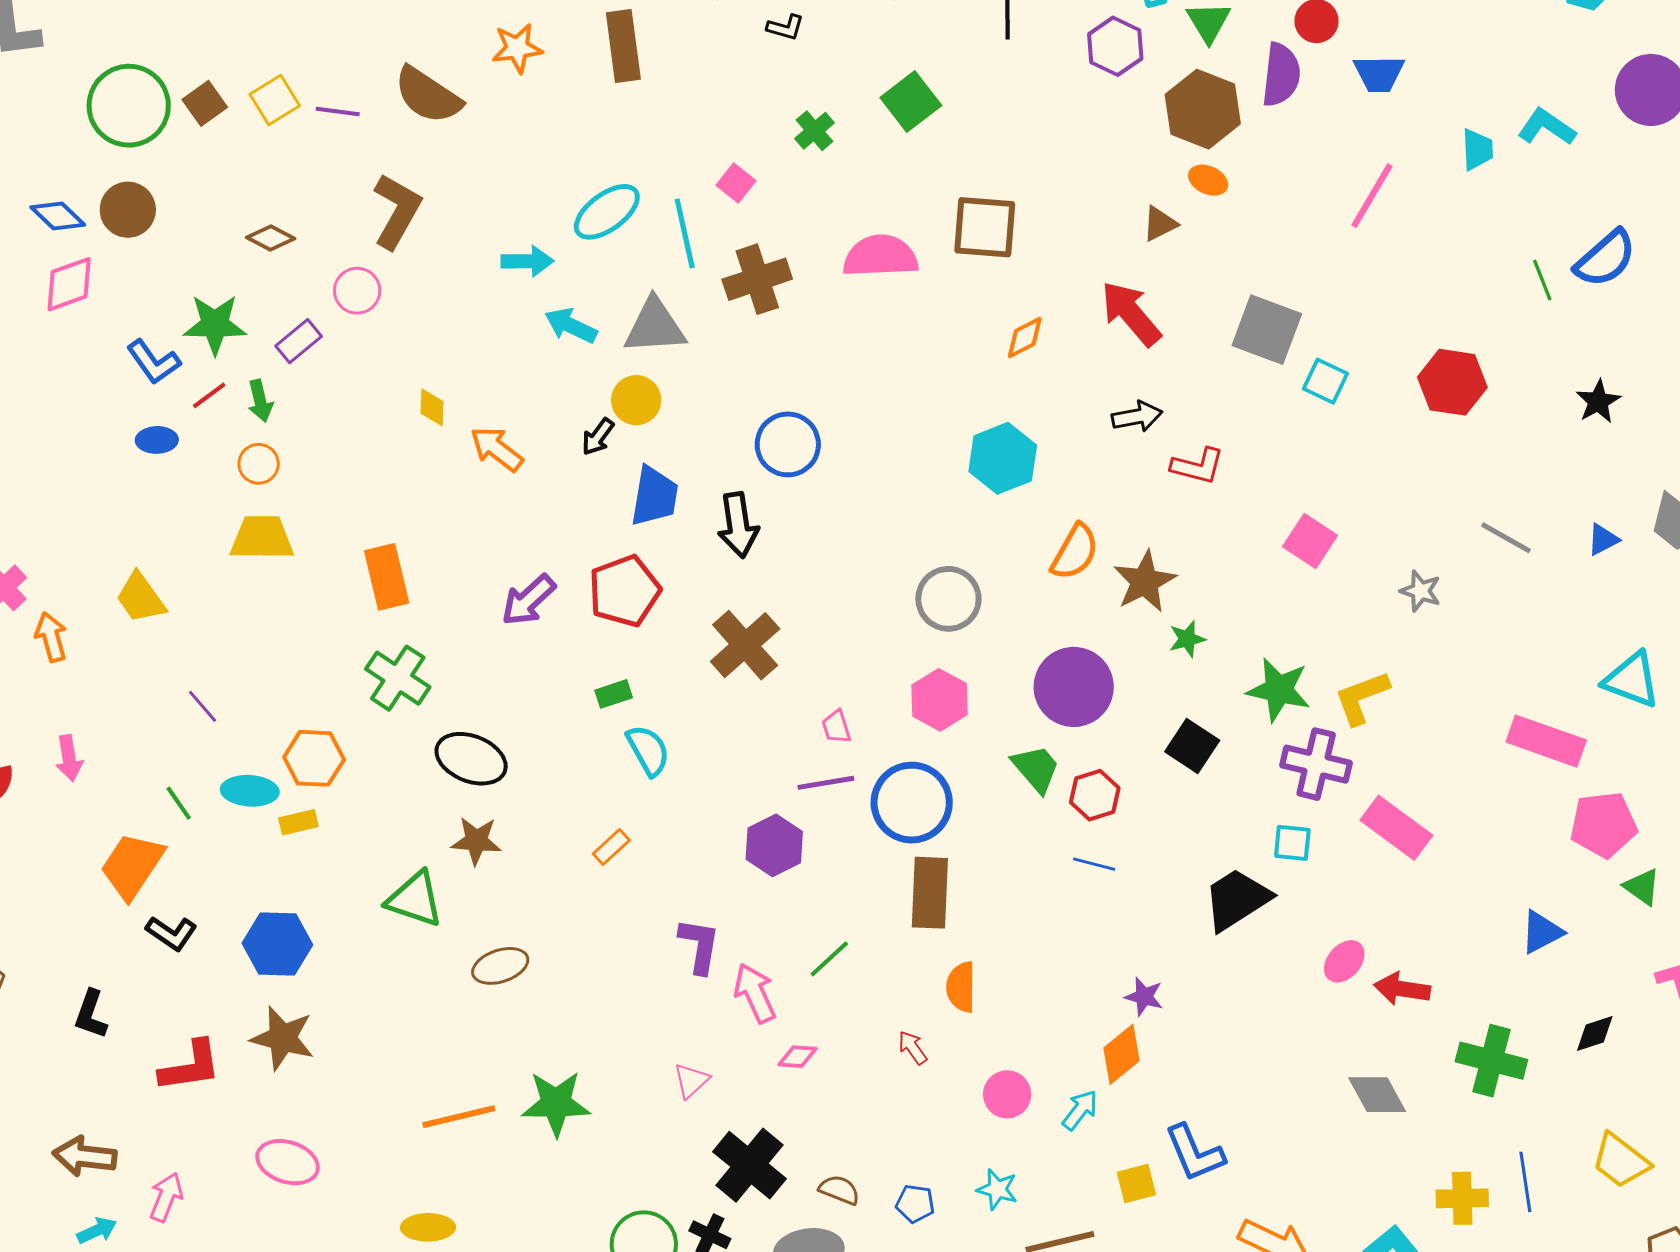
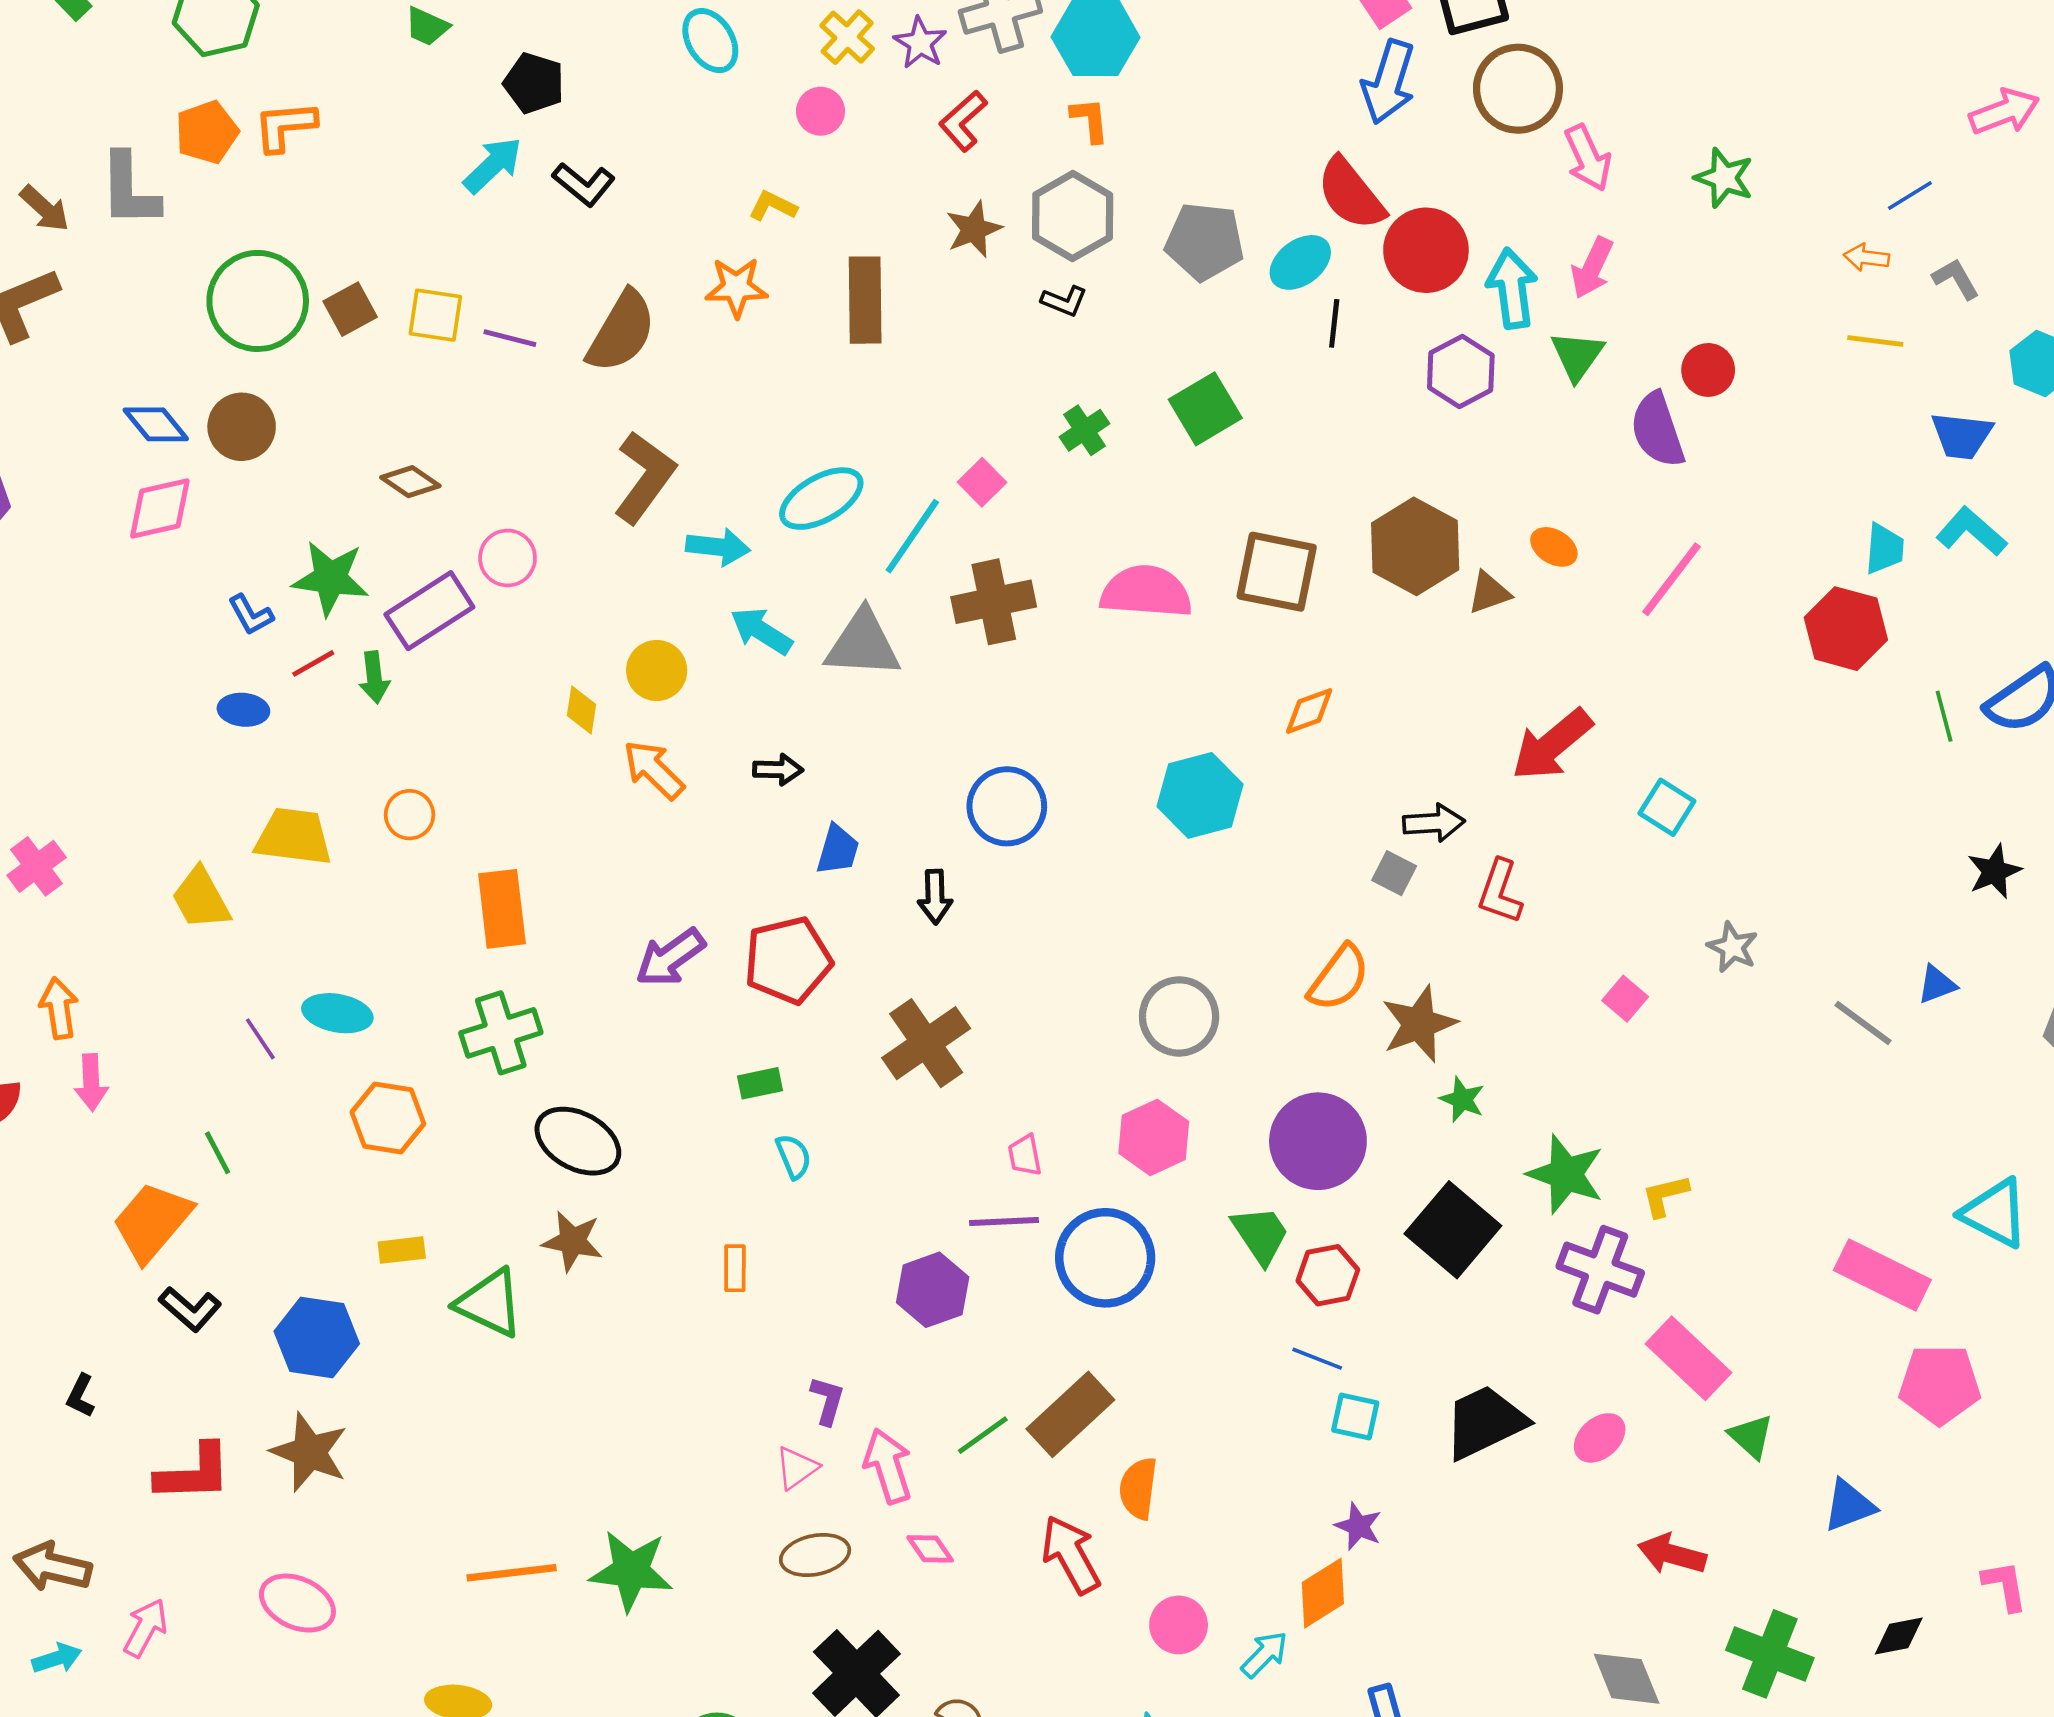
blue trapezoid: (1379, 74) -> (1962, 436), moved
purple semicircle: (1281, 75) -> (1657, 430), turned 148
brown semicircle: (428, 95) -> (621, 332), turned -100
yellow square: (275, 100) -> (435, 315), turned 33
brown hexagon: (1203, 109) -> (1415, 546), moved
pink line: (1372, 196) -> (1671, 579), moved
brown L-shape: (397, 211) -> (645, 477), moved
cyan line: (685, 234) -> (912, 536), turned 40
red arrow: (1131, 313) -> (1552, 745), moved, turned -96
gray square: (1267, 330) -> (1394, 873), moved, size x0.5
purple rectangle: (299, 341) -> (429, 611), size x1.5
blue L-shape: (153, 362) -> (251, 615), size x0.7
red hexagon: (1452, 382) -> (1846, 629), moved
yellow circle: (636, 400) -> (657, 670), moved
black arrow: (598, 437) -> (778, 770), turned -132
cyan hexagon: (1003, 458) -> (1200, 795), moved
orange circle: (259, 464) -> (410, 815), moved
red L-shape: (1198, 466) -> (1500, 892), turned 88
blue trapezoid: (654, 496) -> (838, 850), size x0.7
black arrow: (738, 525) -> (935, 897), size x0.7
yellow trapezoid: (262, 538) -> (294, 837), moved
blue triangle: (1603, 540) -> (1937, 984), moved
pink square: (1310, 541) -> (1625, 999), size x0.7
gray star: (1421, 591) -> (1733, 947), moved
orange arrow: (51, 637) -> (59, 1008), moved
green star: (1187, 639) -> (1462, 1099), turned 30
green cross: (398, 678) -> (501, 1033), turned 32
yellow L-shape: (1362, 697) -> (1665, 1196), size x0.7
black square: (1192, 746) -> (1453, 1230), size x1.4
cyan semicircle: (648, 750) -> (794, 1156), size x0.7
cyan ellipse: (250, 791) -> (337, 1013), moved
yellow rectangle: (298, 822) -> (402, 1250), moved
cyan square: (1292, 843) -> (1355, 1416), moved
orange rectangle: (611, 847) -> (735, 1268), turned -54
green triangle: (1642, 887) -> (1751, 1436), moved
brown rectangle: (930, 893) -> (1070, 1414), moved, turned 38
purple L-shape: (699, 946) -> (827, 1400), size x0.7
pink ellipse: (1344, 961) -> (1600, 1438), moved
brown ellipse: (500, 966) -> (815, 1555), moved
black L-shape: (91, 1014) -> (81, 1396), size x0.7
red arrow: (913, 1048) -> (1071, 1555), size x1.8
pink diamond: (797, 1057) -> (930, 1549), turned 45
pink triangle: (691, 1081) -> (797, 1468), moved

